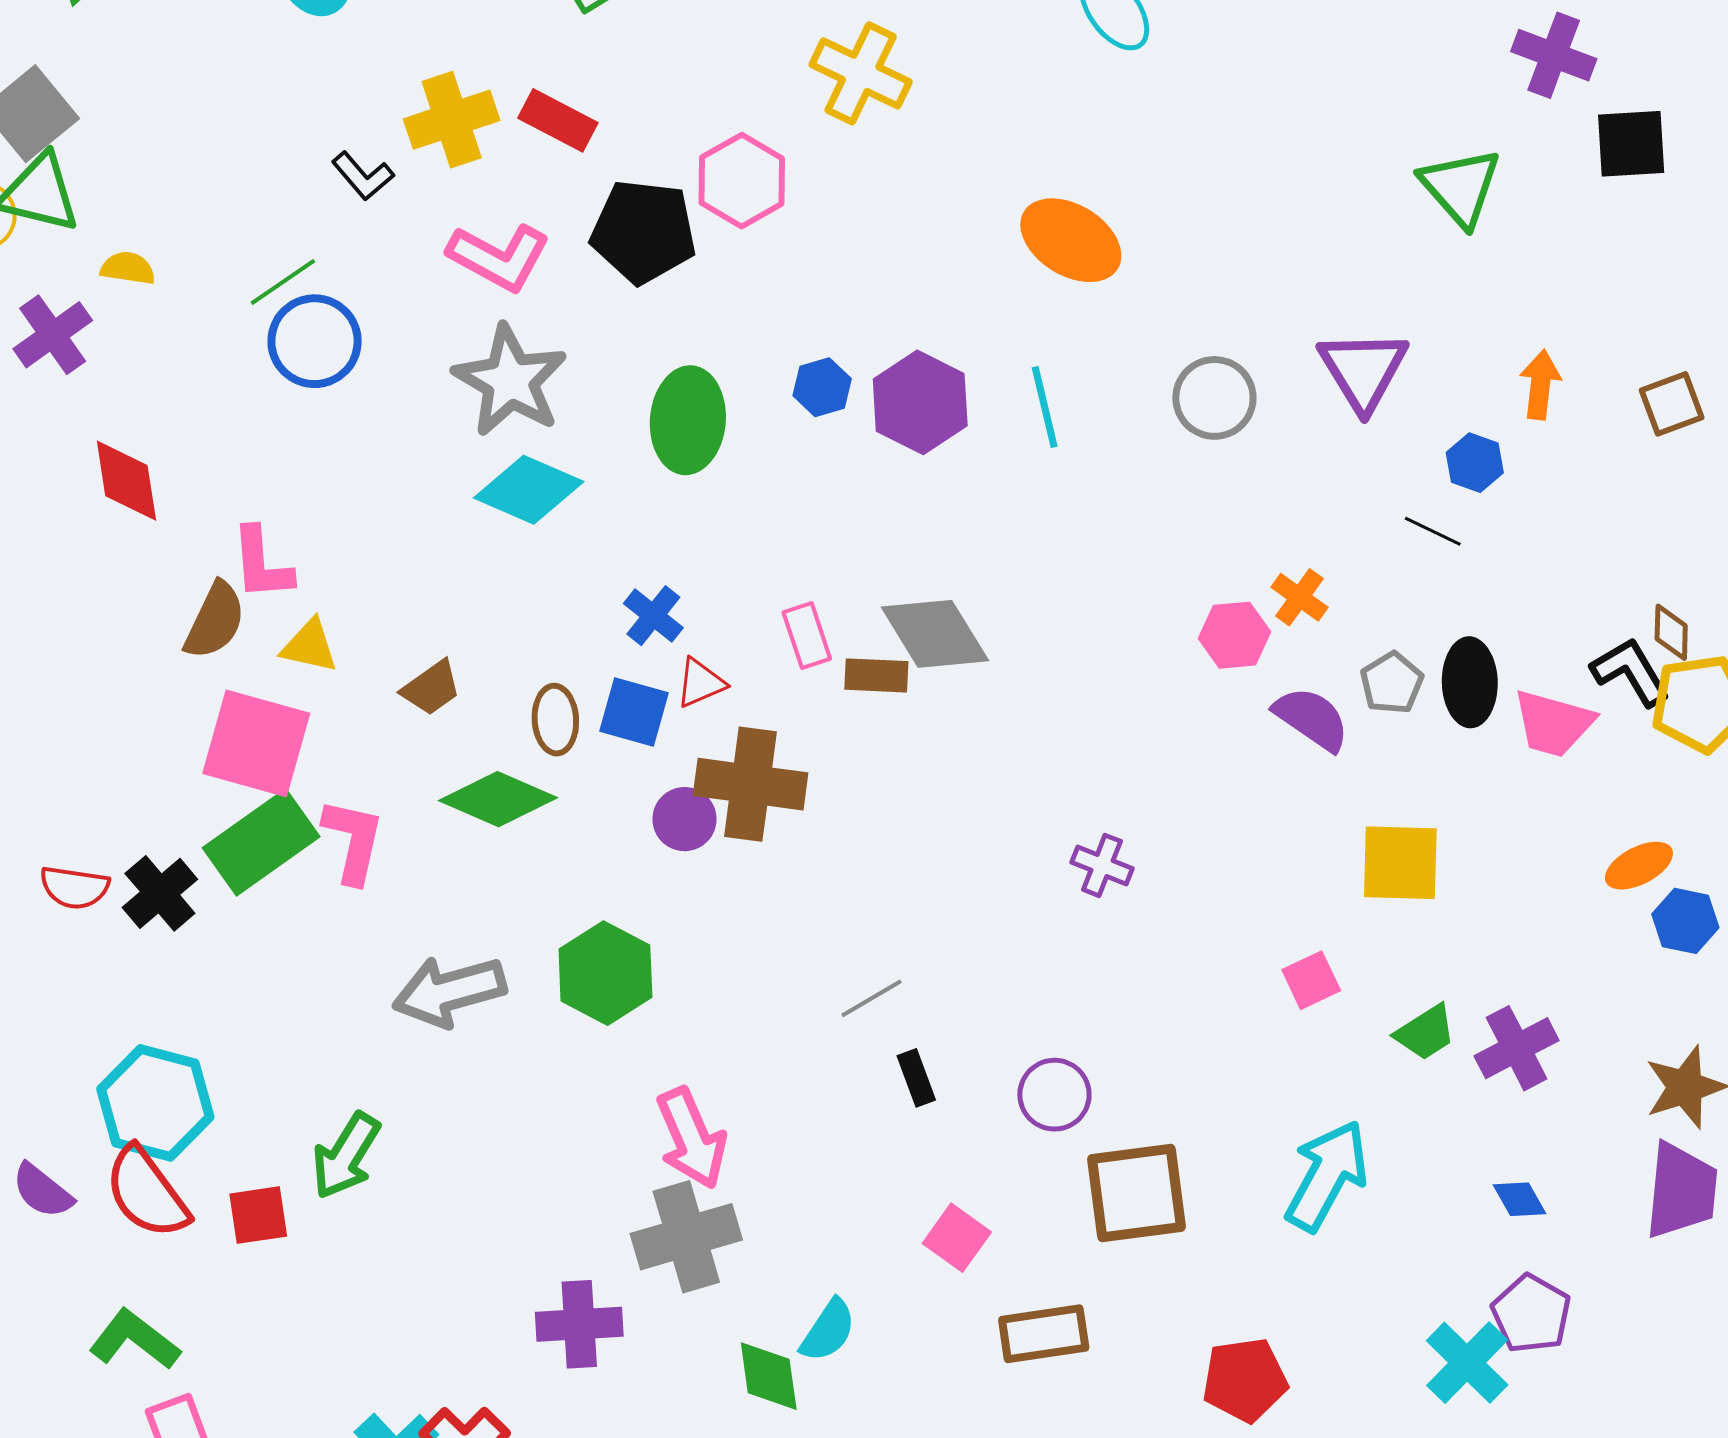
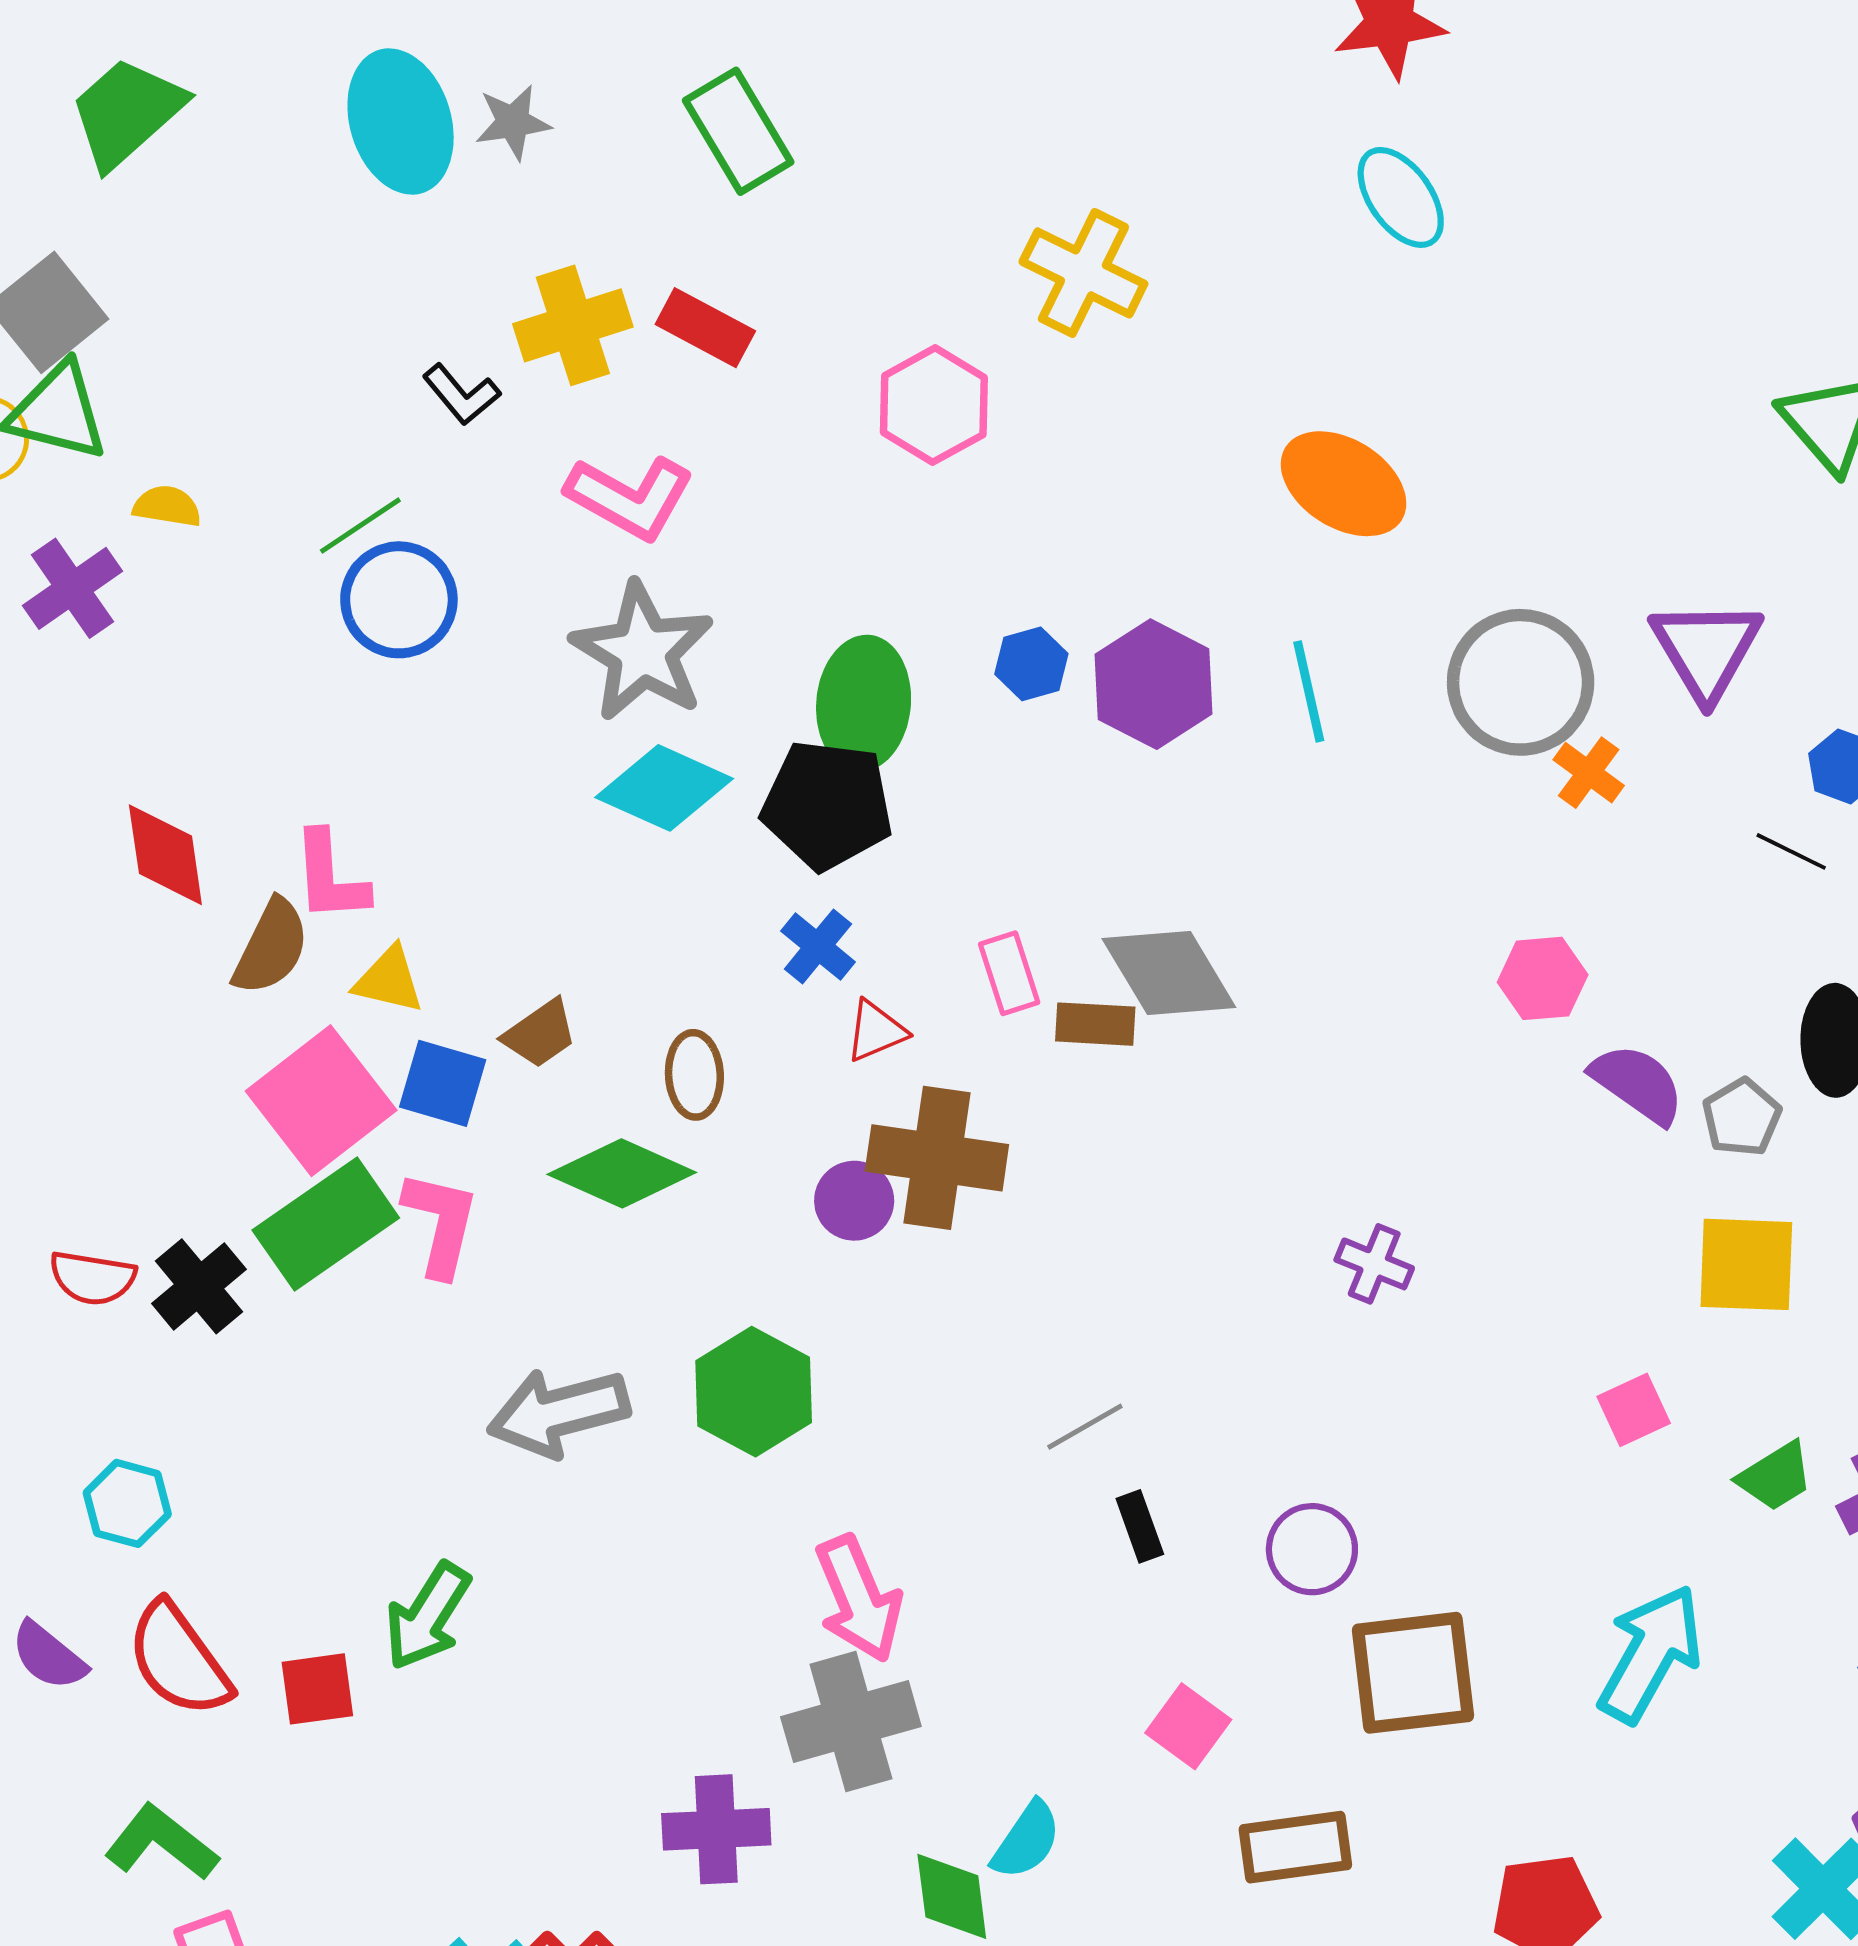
black pentagon: (644, 231) -> (827, 805), moved
gray circle: (1214, 398) -> (1521, 682), size x1.4
red diamond: (126, 481) -> (165, 855), moved
orange cross: (1299, 597) -> (1589, 773), moved
gray pentagon: (1392, 683) -> (1742, 1117), moved
blue square: (634, 712) -> (443, 1083), moved
pink square: (256, 743) -> (321, 1101), turned 36
cyan hexagon: (155, 1103) -> (127, 1503), moved, size x0.6

